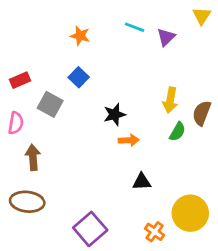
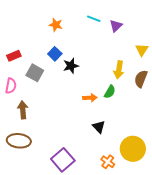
yellow triangle: (202, 16) -> (142, 50), moved
black star: (114, 114) -> (71, 66), moved
green semicircle: (177, 132) -> (110, 92), moved
black triangle: (142, 182) -> (99, 127), turned 48

